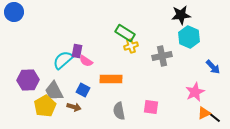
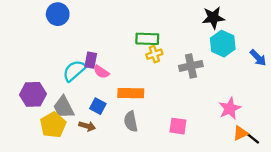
blue circle: (14, 12) -> (58, 14), moved
green rectangle: (125, 33) -> (147, 39), turned -30
blue arrow: (213, 67) -> (258, 58), moved
gray semicircle: (119, 111) -> (131, 121), moved

